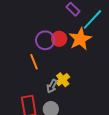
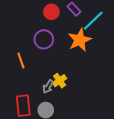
red circle: (59, 39) -> (51, 12), moved
orange line: (34, 62) -> (21, 61), moved

